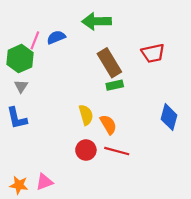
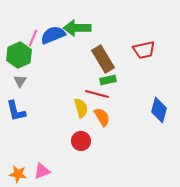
green arrow: (97, 21) -> (77, 28), moved
blue semicircle: (56, 37) -> (53, 35), size x1.4
red line: (117, 151) -> (97, 94), moved

